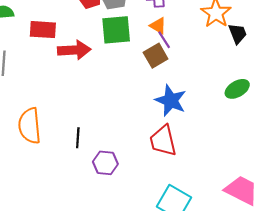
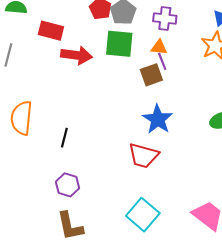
orange triangle: (158, 26) -> (159, 47), turned -36
red trapezoid: (163, 141) -> (143, 155), turned -72
purple hexagon: (105, 163) -> (67, 185), moved

